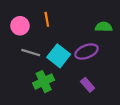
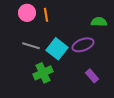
pink circle: (20, 26) -> (27, 13), moved
purple rectangle: (88, 85) -> (92, 76), moved

